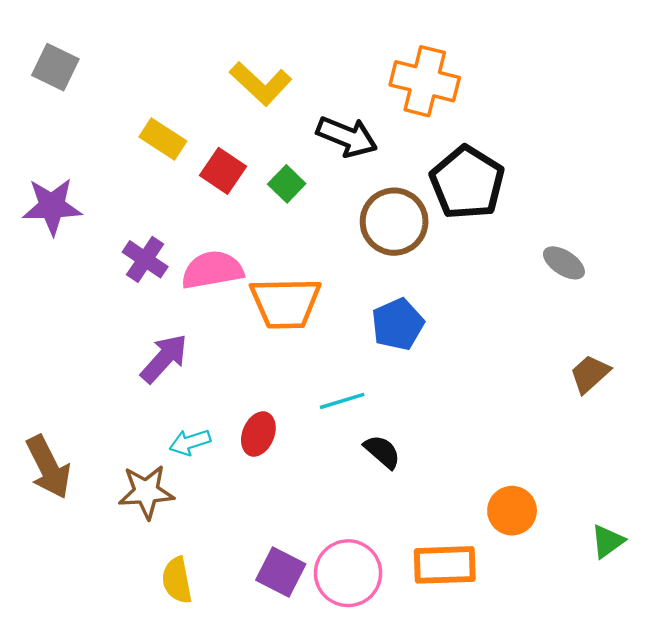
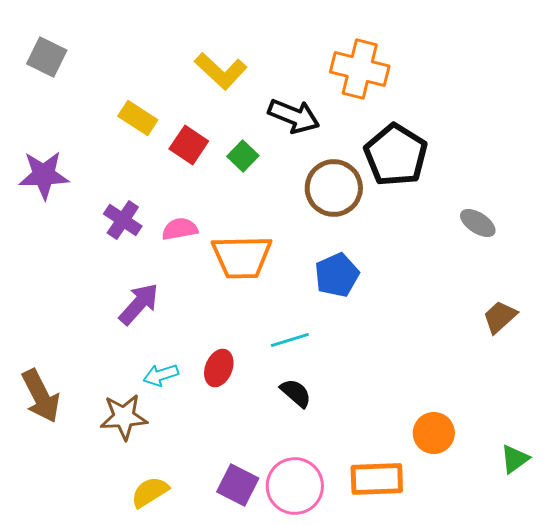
pink semicircle: (212, 270) -> (180, 229), size x0.7
black semicircle: (382, 452) -> (296, 393), moved
yellow semicircle: (177, 580) -> (150, 492), turned 69

